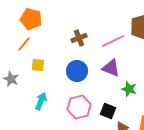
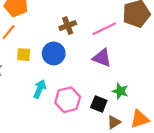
blue circle: (77, 71) -> (54, 53), moved
green star: (129, 89) -> (120, 91), moved
cyan arrow: (41, 101) -> (40, 89), moved

